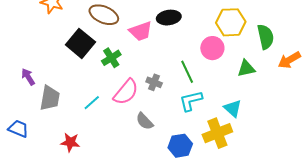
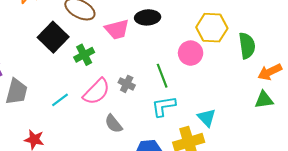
green triangle: (246, 68) -> (264, 100), moved

